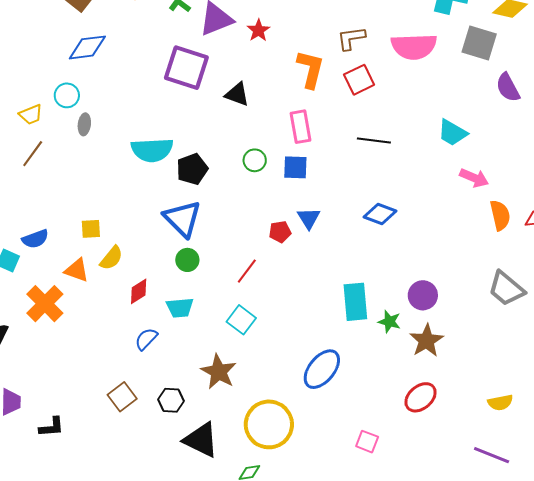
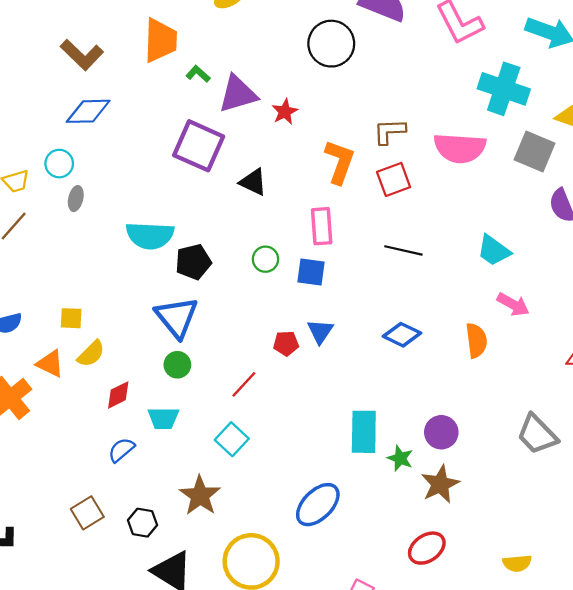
orange semicircle: (500, 215) -> (476, 340), moved

